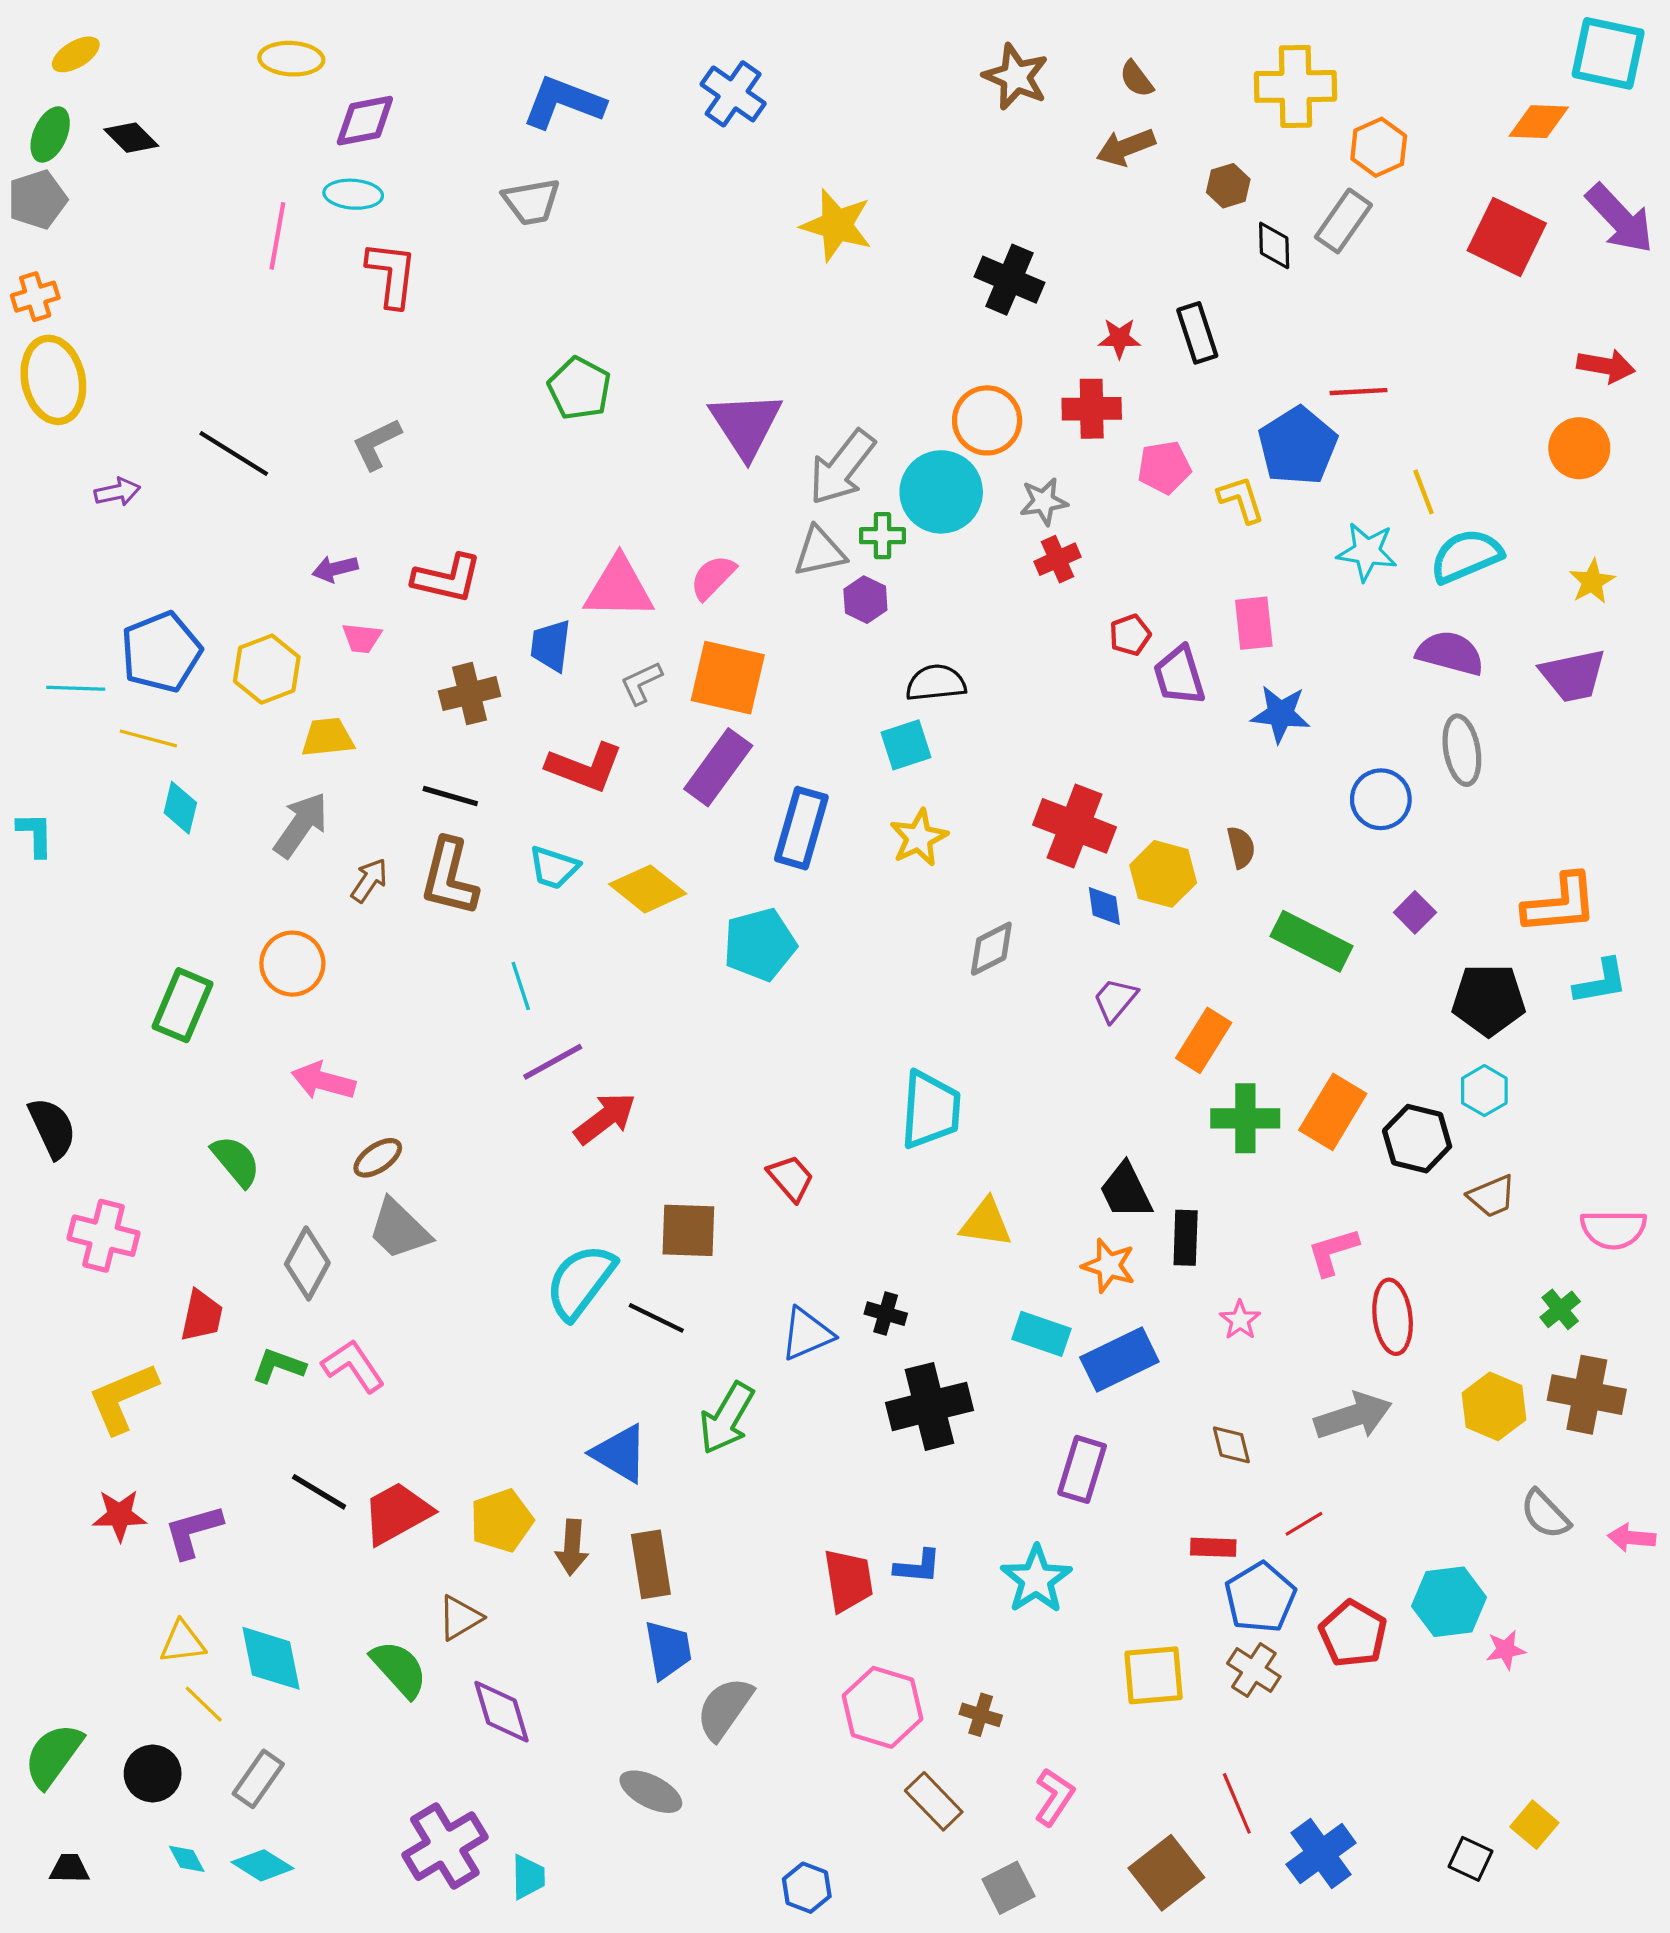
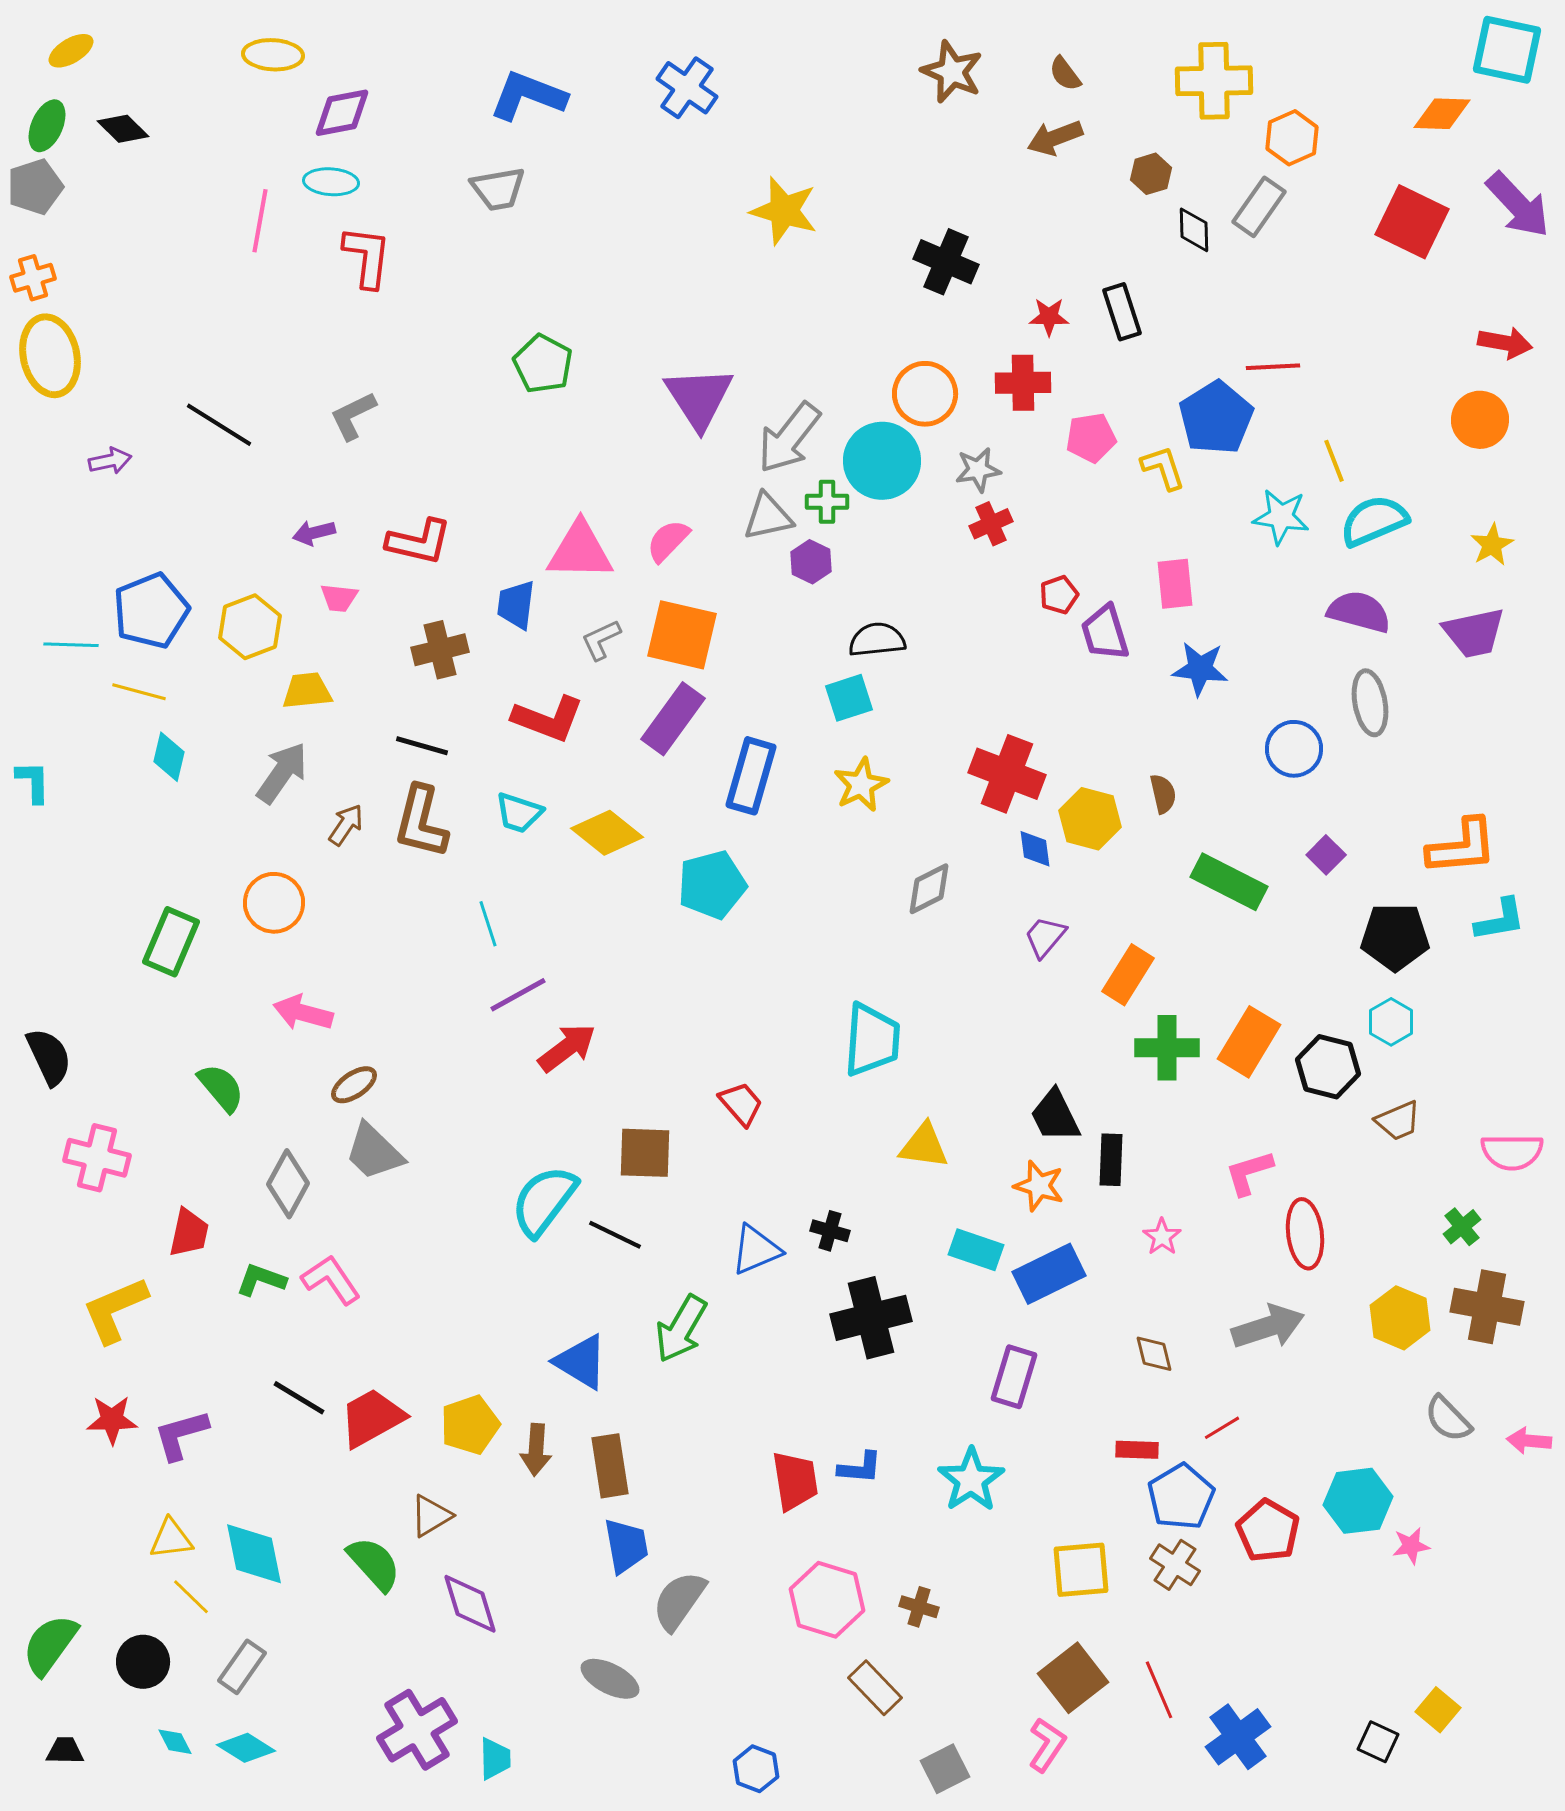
pink L-shape: (1054, 1797) -> (1047, 1745), moved
brown square: (1166, 1873) -> (1073, 1678), moved

